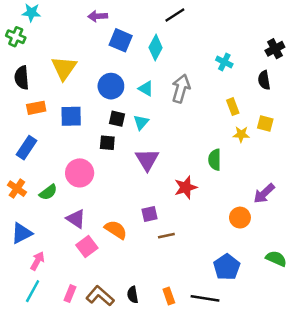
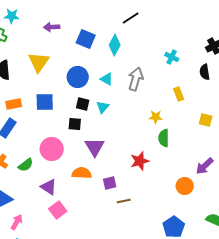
purple arrow: (98, 16) -> (52, 27), moved
orange rectangle: (36, 108) -> (14, 104), moved
yellow square: (265, 123) -> (206, 120), moved
yellow star: (241, 134) -> (156, 117), moved
purple triangle: (147, 160) -> (95, 147), moved
orange semicircle: (116, 230) -> (82, 173), moved, turned -30

